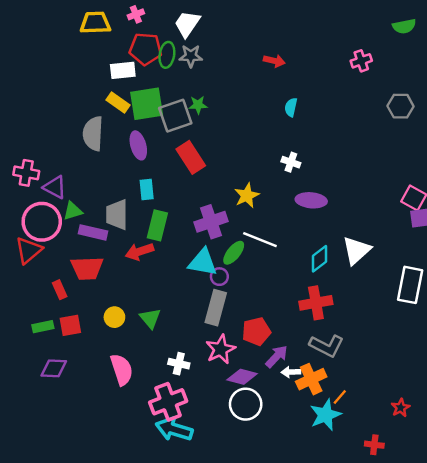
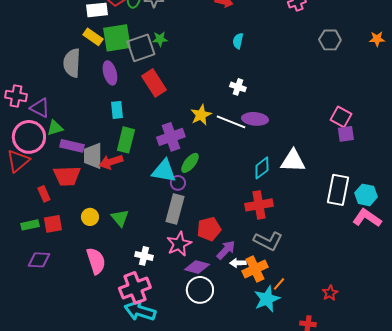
gray trapezoid: (117, 215) -> (93, 156), moved
white line: (260, 240) -> (231, 122), moved
white triangle: (356, 250) -> (293, 161), turned 44

